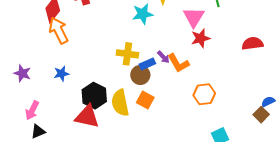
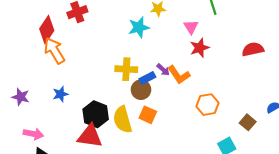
pink triangle: (194, 17) -> (191, 27), size x0.7
pink arrow: (32, 110) -> (33, 134), turned -102
brown square: (261, 115) -> (248, 122), moved

